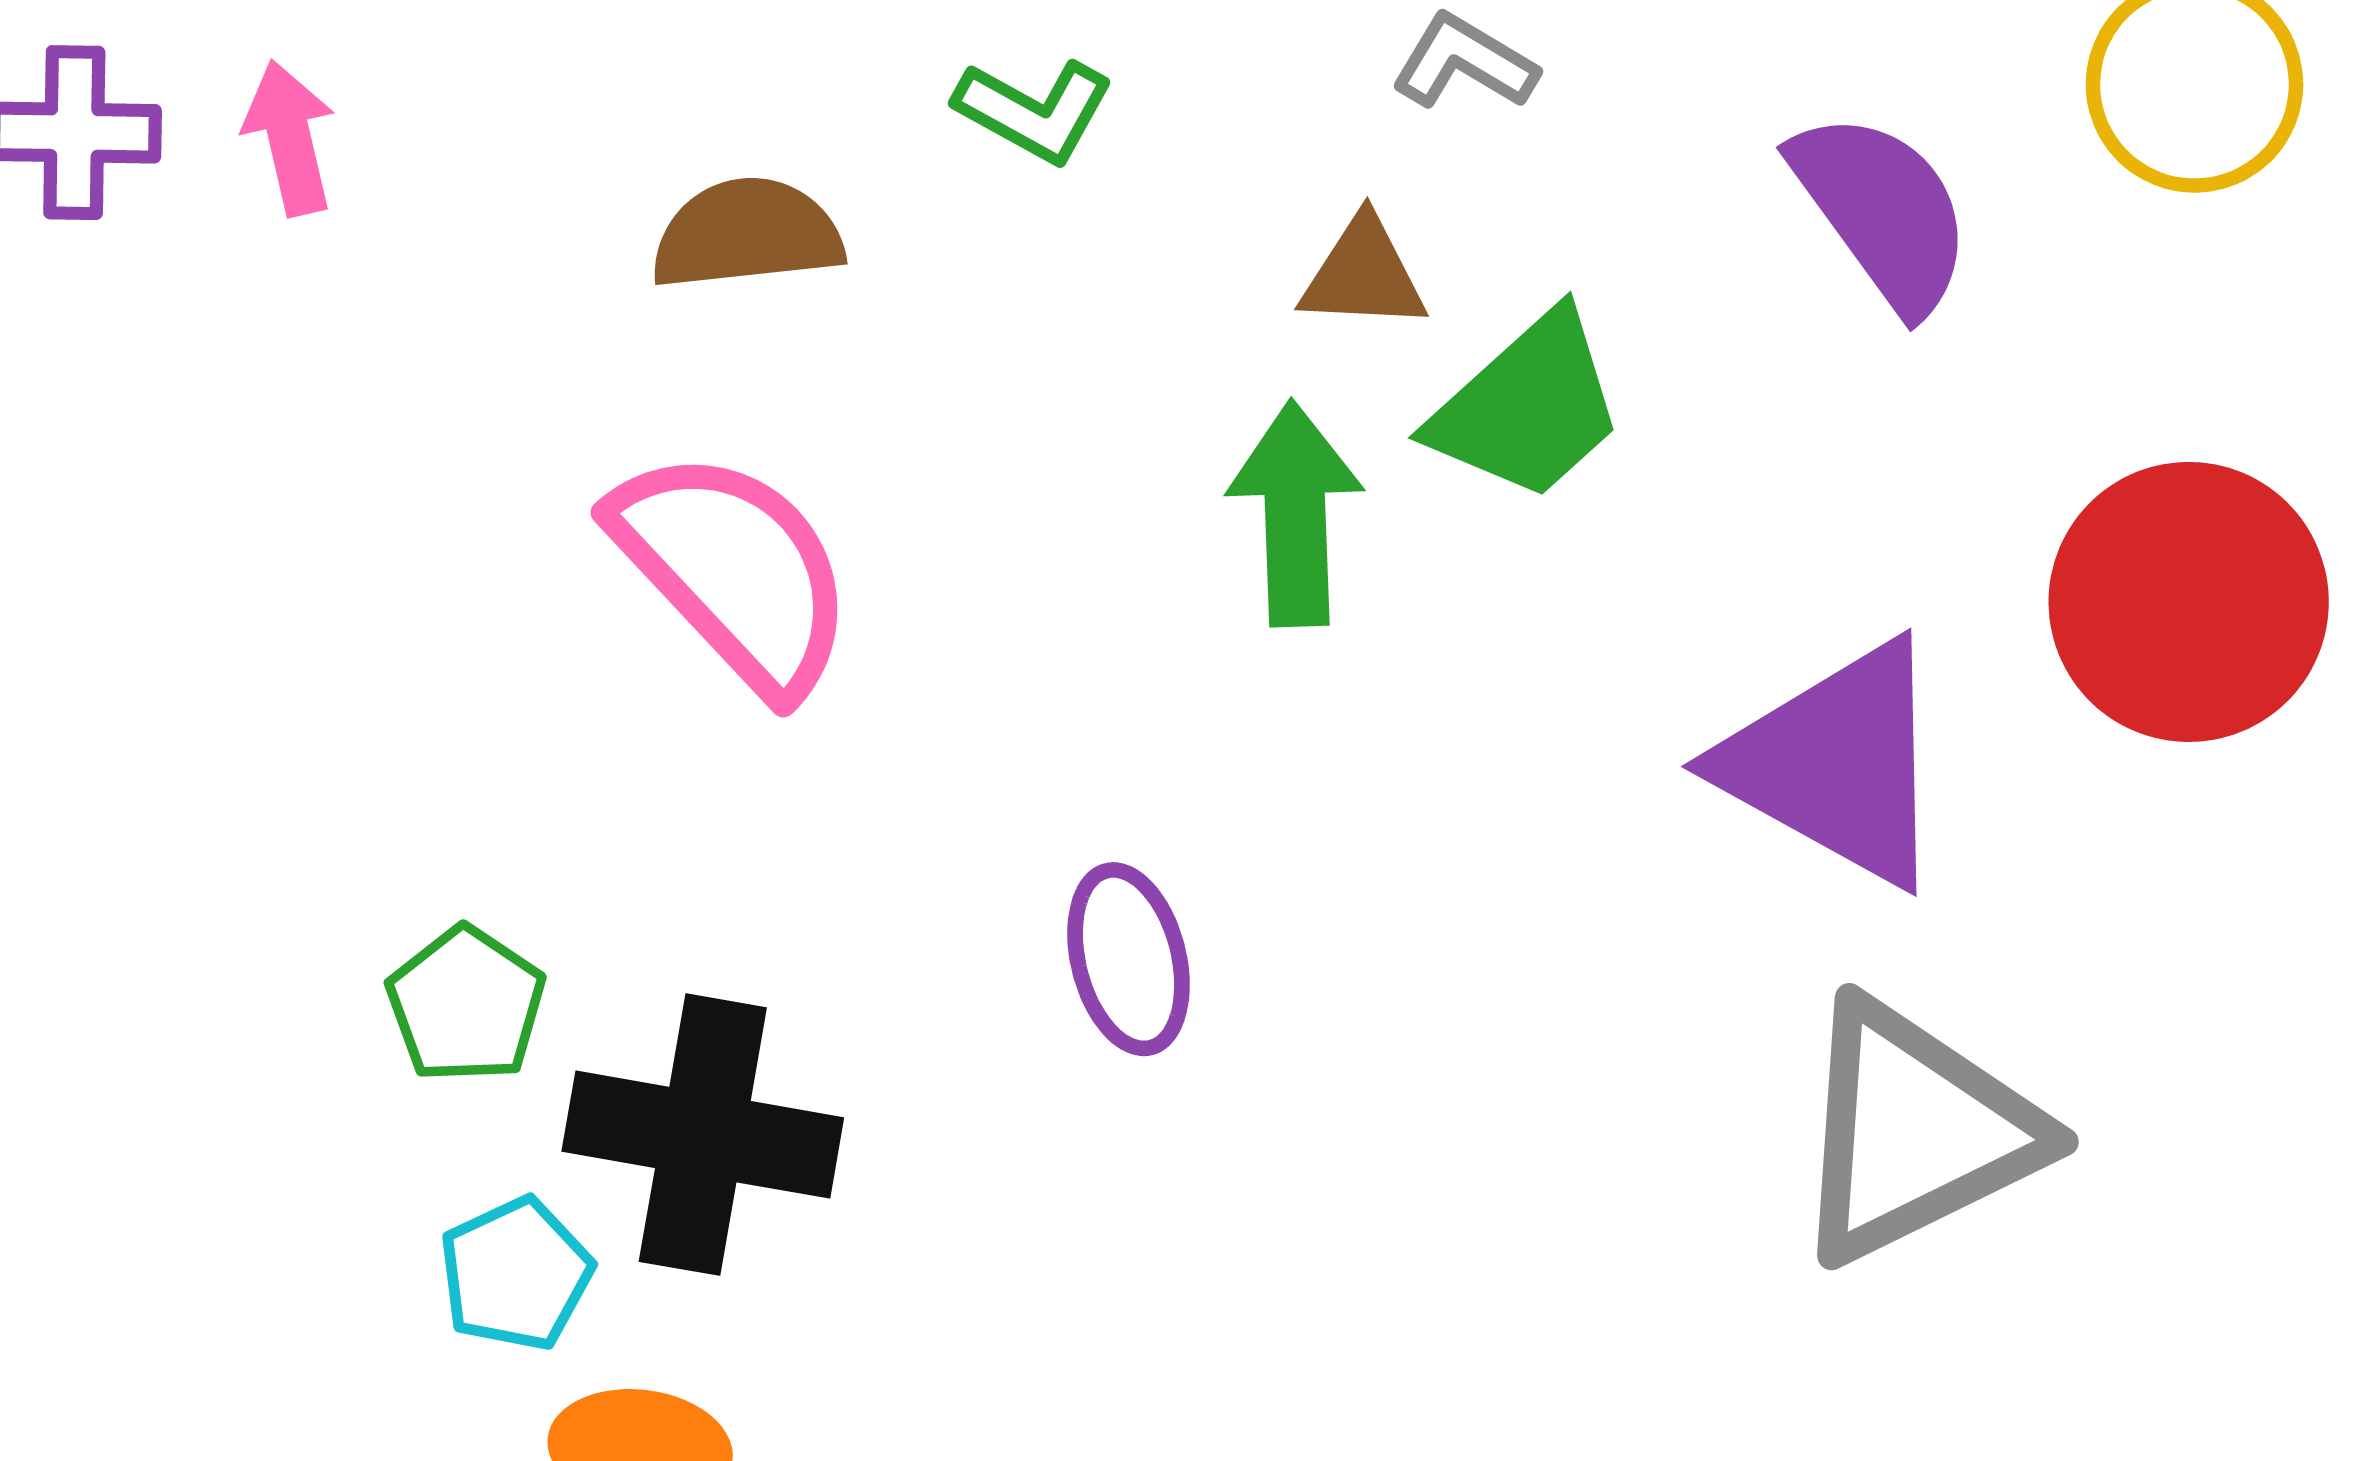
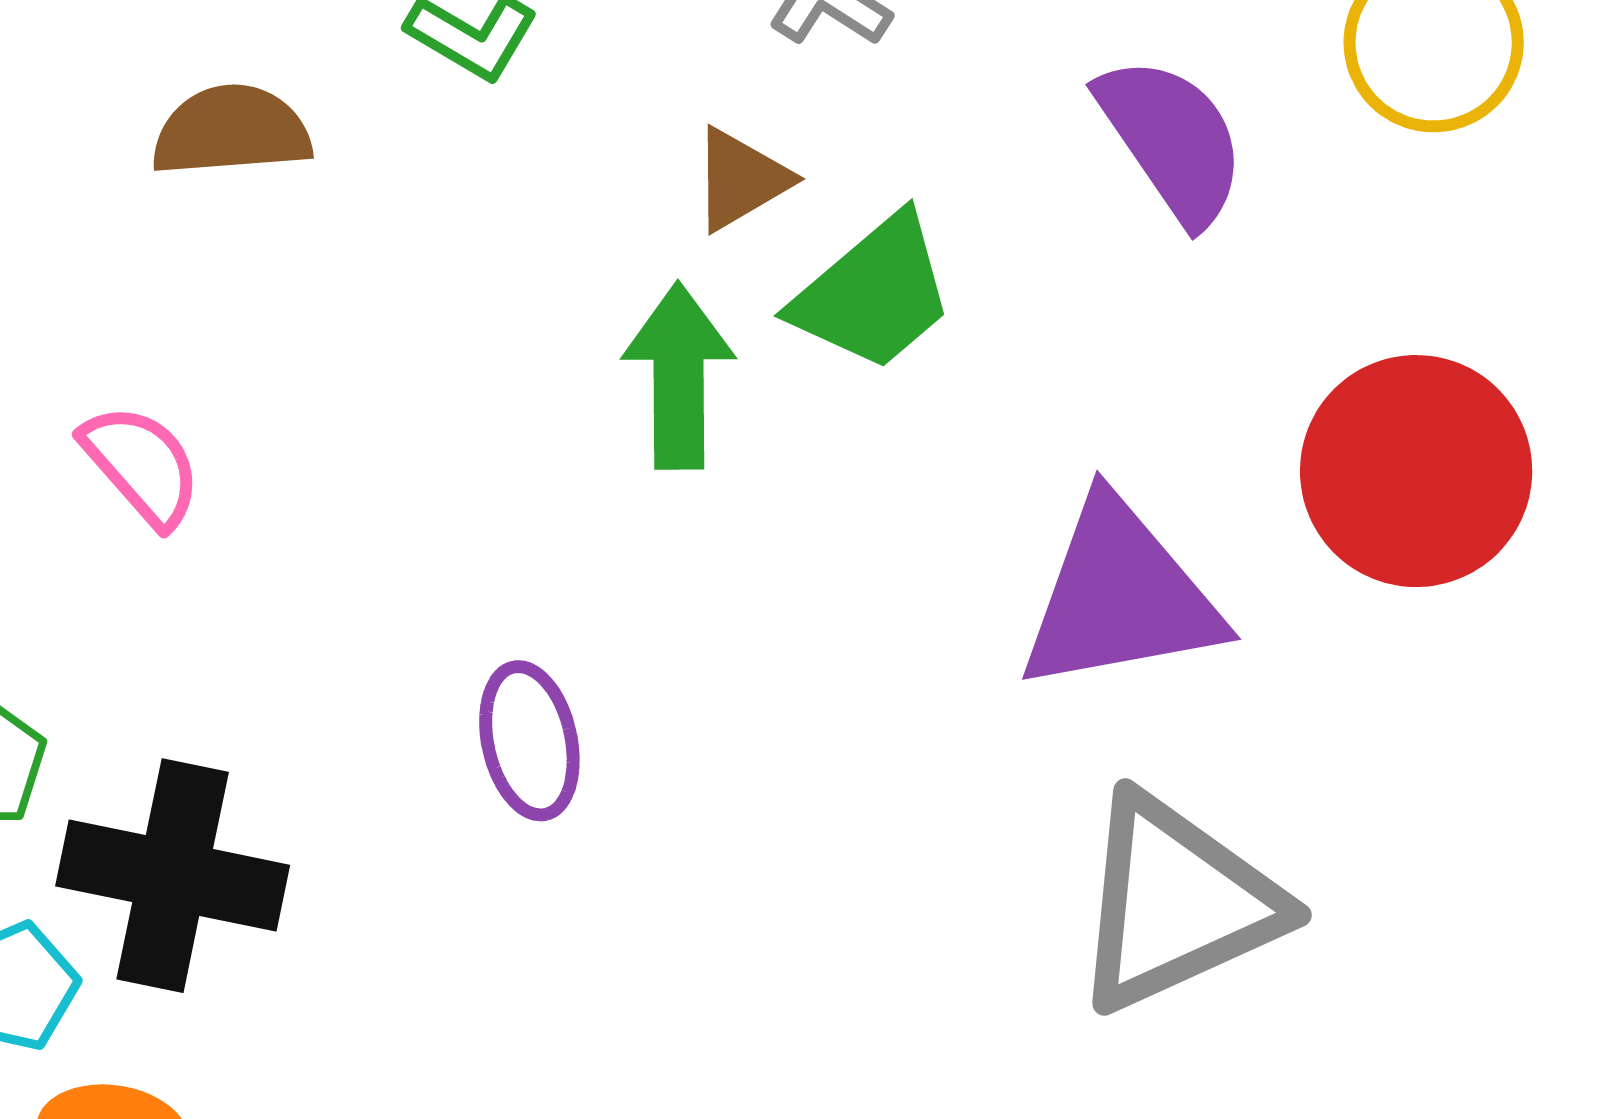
brown triangle: (1363, 274) -> (741, 179), turned -35
pink semicircle: (734, 571) -> (142, 465), moved, size x0.6
purple triangle: (1836, 764) -> (1120, 596), turned -41

